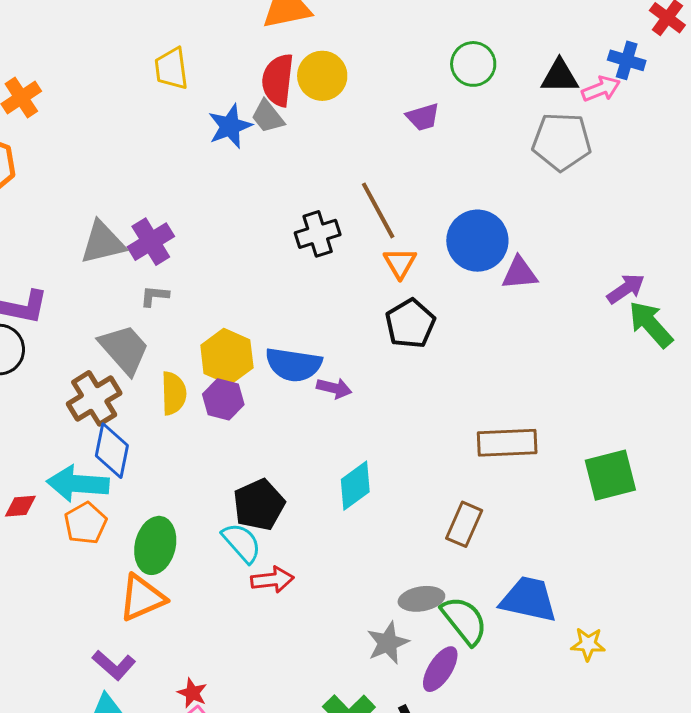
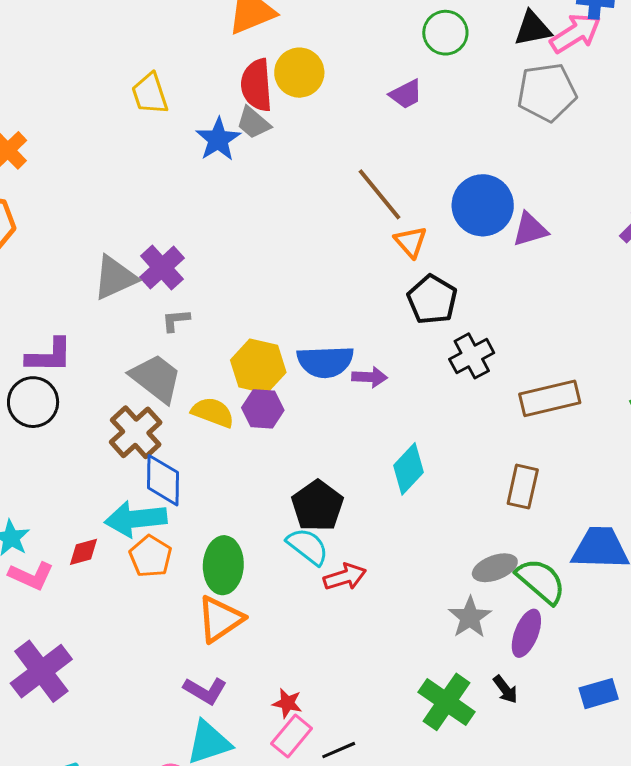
pink arrow: (601, 89) -> (576, 33), size x1.4
black cross: (318, 234) -> (472, 356), moved
yellow semicircle: (174, 393) -> (213, 412), turned -57

